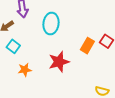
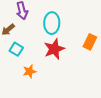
red star: (59, 62) -> (54, 49), moved

